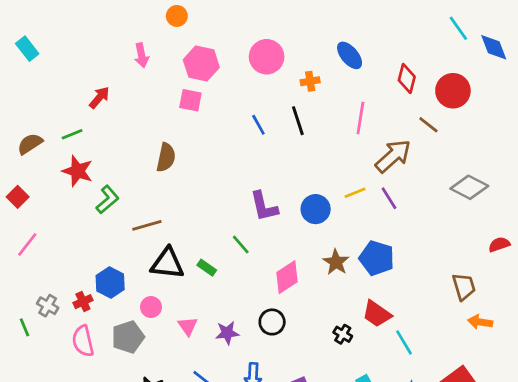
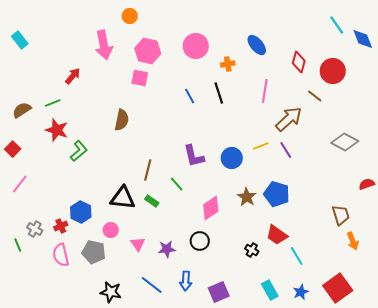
pink arrow: (141, 55) -> (104, 45), size x1.6
brown line: (147, 225) -> (148, 170), moved, turned -60
orange arrow: (480, 322) -> (353, 241), turned -120
gray pentagon: (128, 337) -> (94, 252), turned 30

